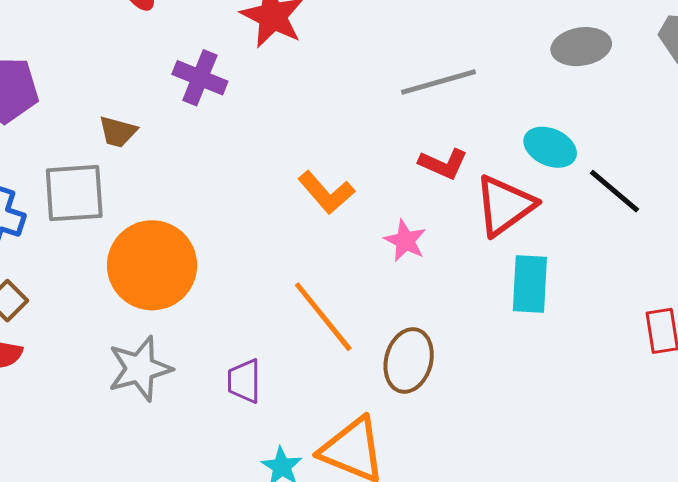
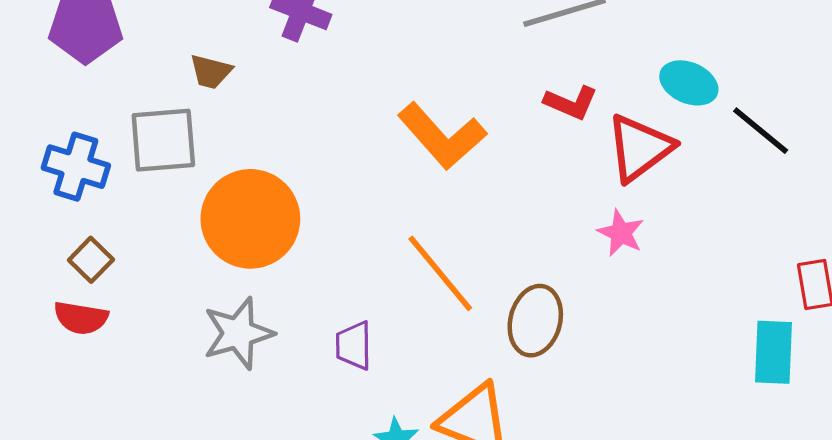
orange L-shape: (326, 192) -> (442, 136), size x1.4
pink star: (405, 241) -> (621, 233), moved
cyan rectangle: (530, 284) -> (774, 352), moved

